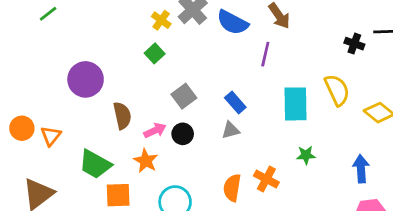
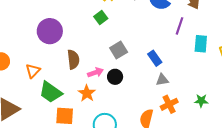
cyan rectangle: (295, 104) -> (201, 44), moved, size x0.7
gray triangle: (231, 130) -> (162, 80), moved
orange triangle: (51, 136) -> (33, 71), moved
orange cross: (266, 179) -> (169, 104), moved, turned 30

